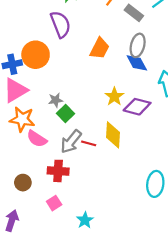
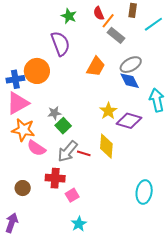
gray rectangle: (134, 13) -> (116, 35), moved
gray ellipse: (138, 45) -> (131, 65), turned 45
pink square: (54, 203) -> (72, 195), moved

